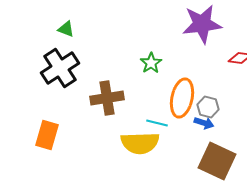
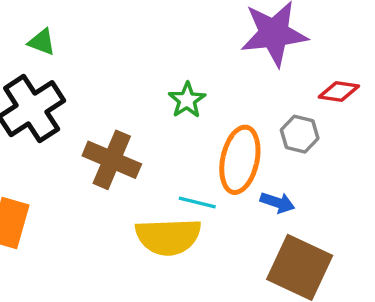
brown cross: (107, 98) -> (112, 160), turned 32
gray hexagon: (208, 107) -> (300, 134), moved

